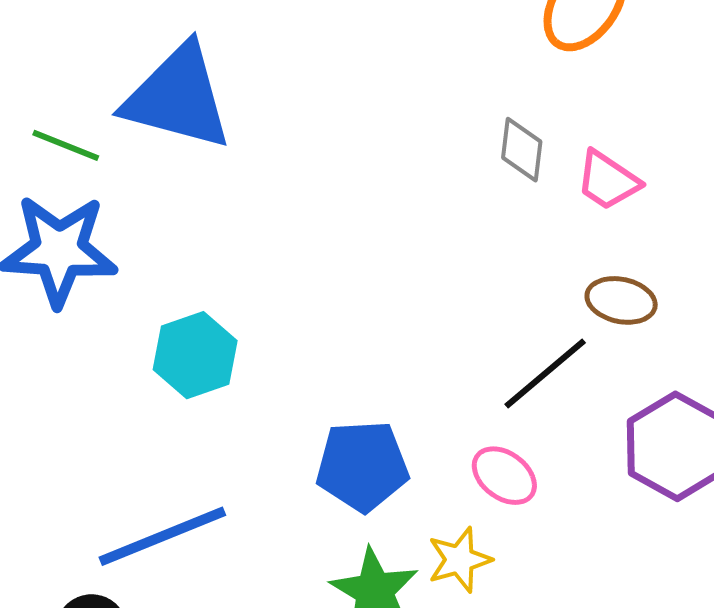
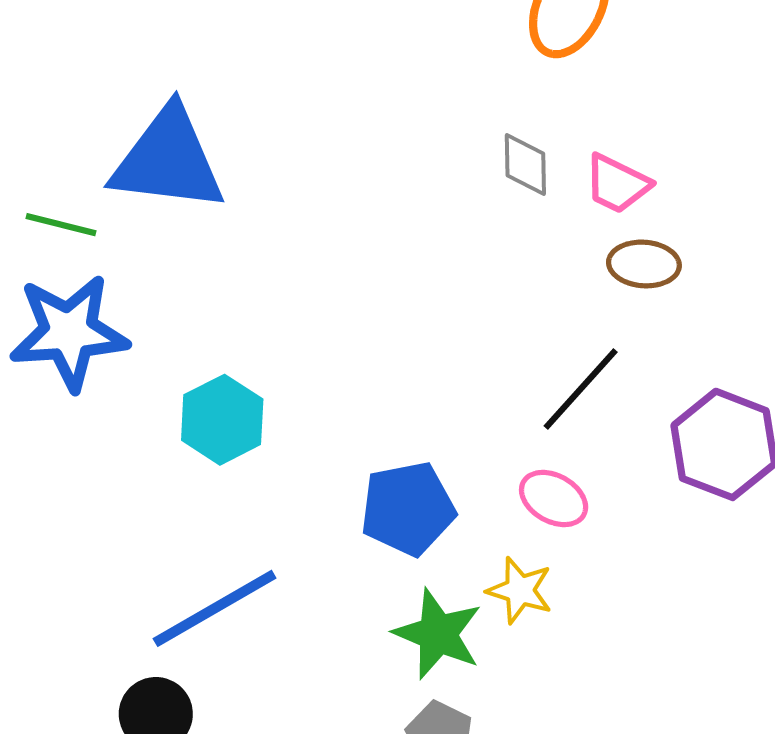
brown ellipse: (621, 300) -> (644, 264), moved
yellow star: (459, 560) -> (520, 590), turned -30

